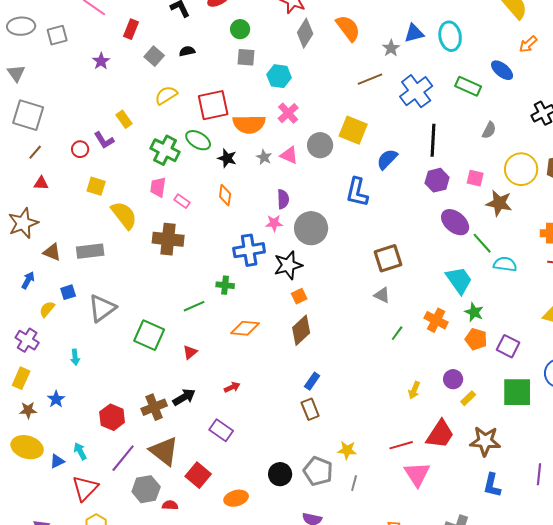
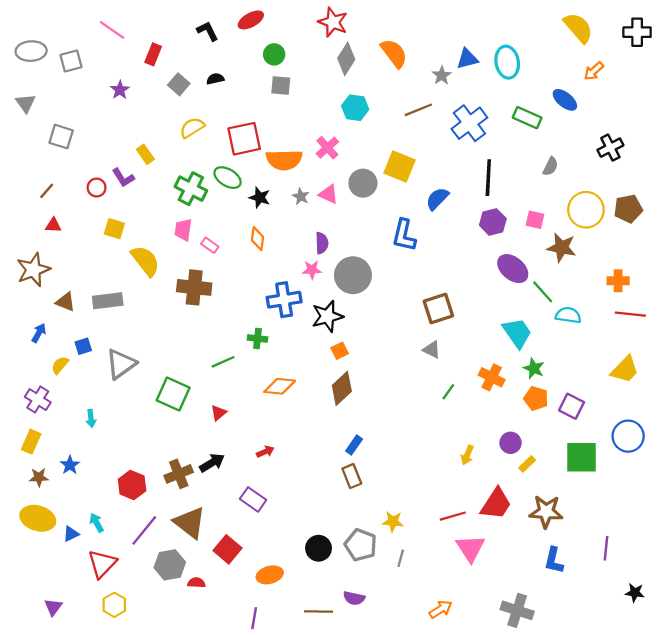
cyan hexagon: (279, 76) -> (355, 108), moved
gray square: (28, 115) -> (61, 137), moved, size x0.7

